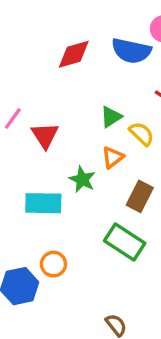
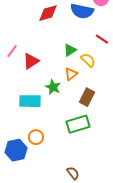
red triangle: (45, 135) -> (31, 61), turned 30
green rectangle: (125, 242) -> (78, 124), turned -50

